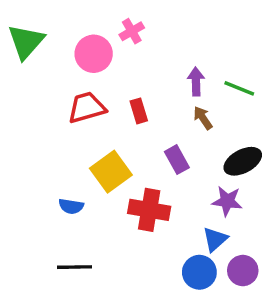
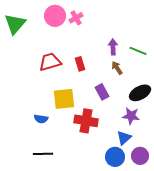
pink circle: (94, 54) -> (55, 16), moved
yellow square: (111, 172) -> (64, 99), turned 30

